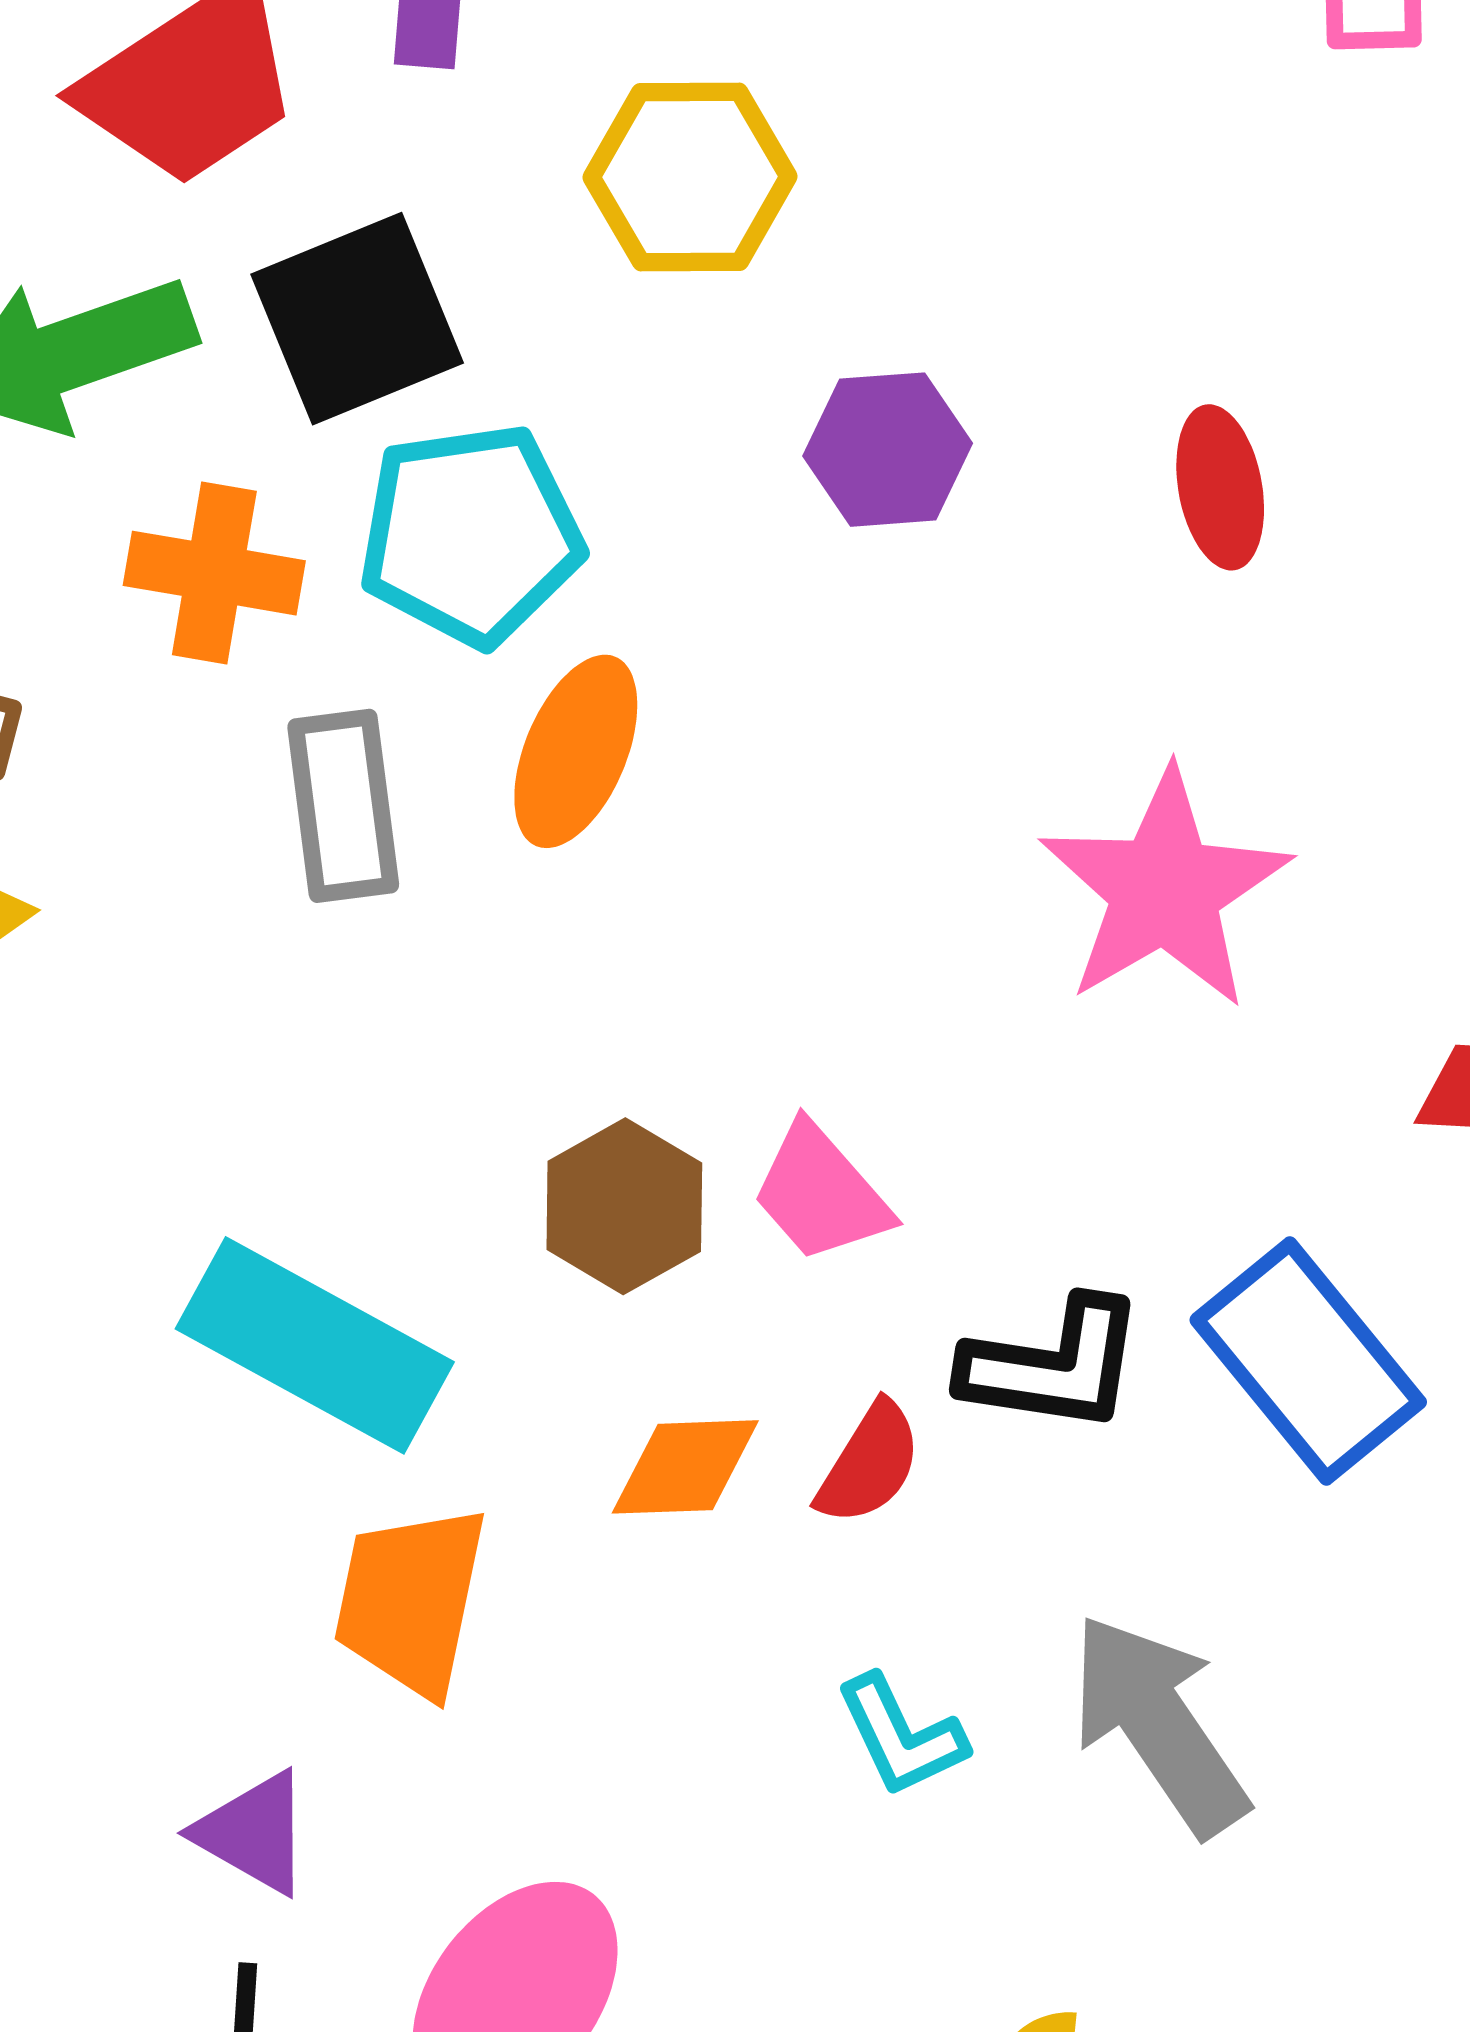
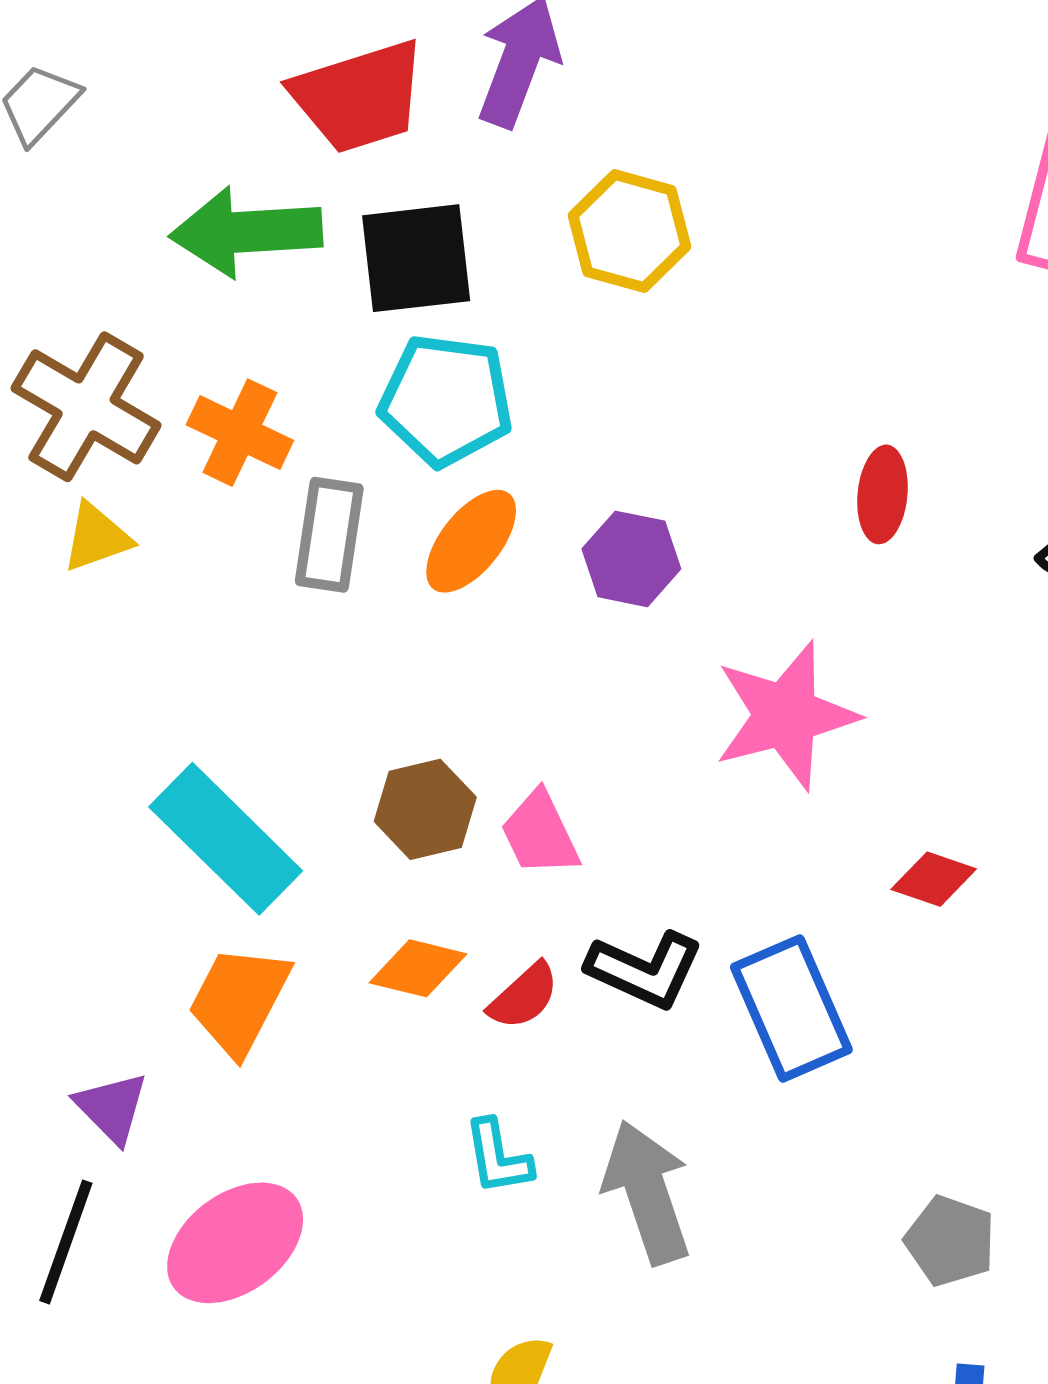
purple hexagon: (888, 450) -> (631, 559), moved
orange cross: (214, 573) -> (240, 433), moved

